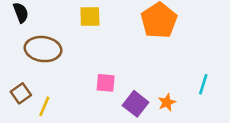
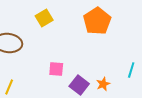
yellow square: (90, 16) -> (44, 18), turned -30

